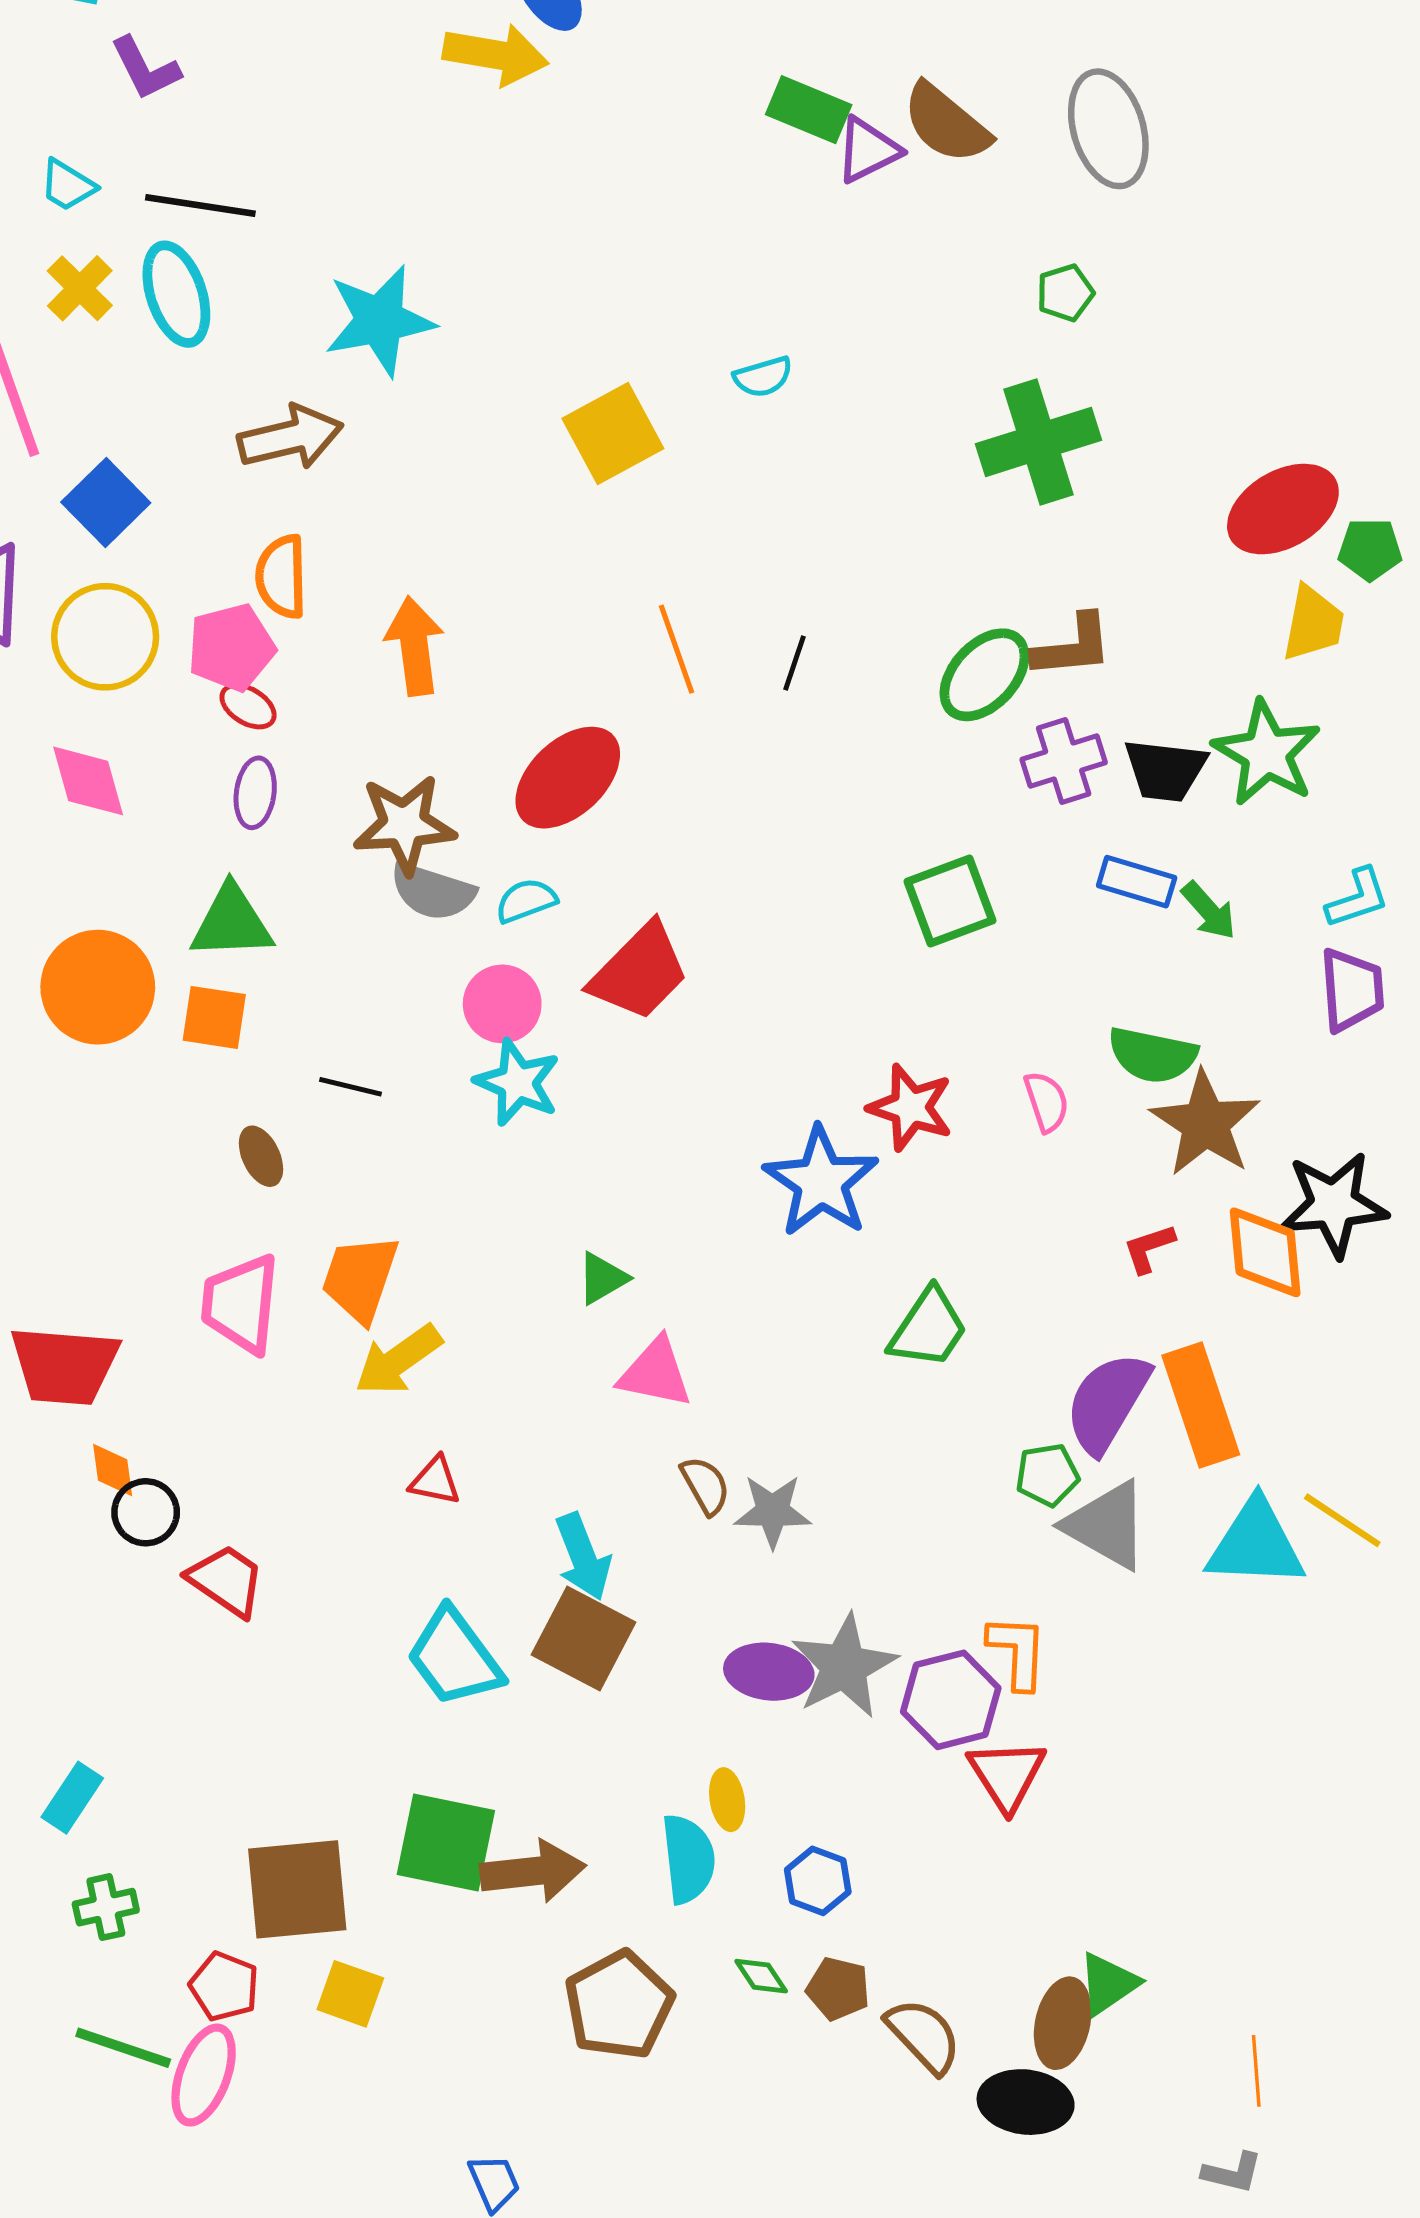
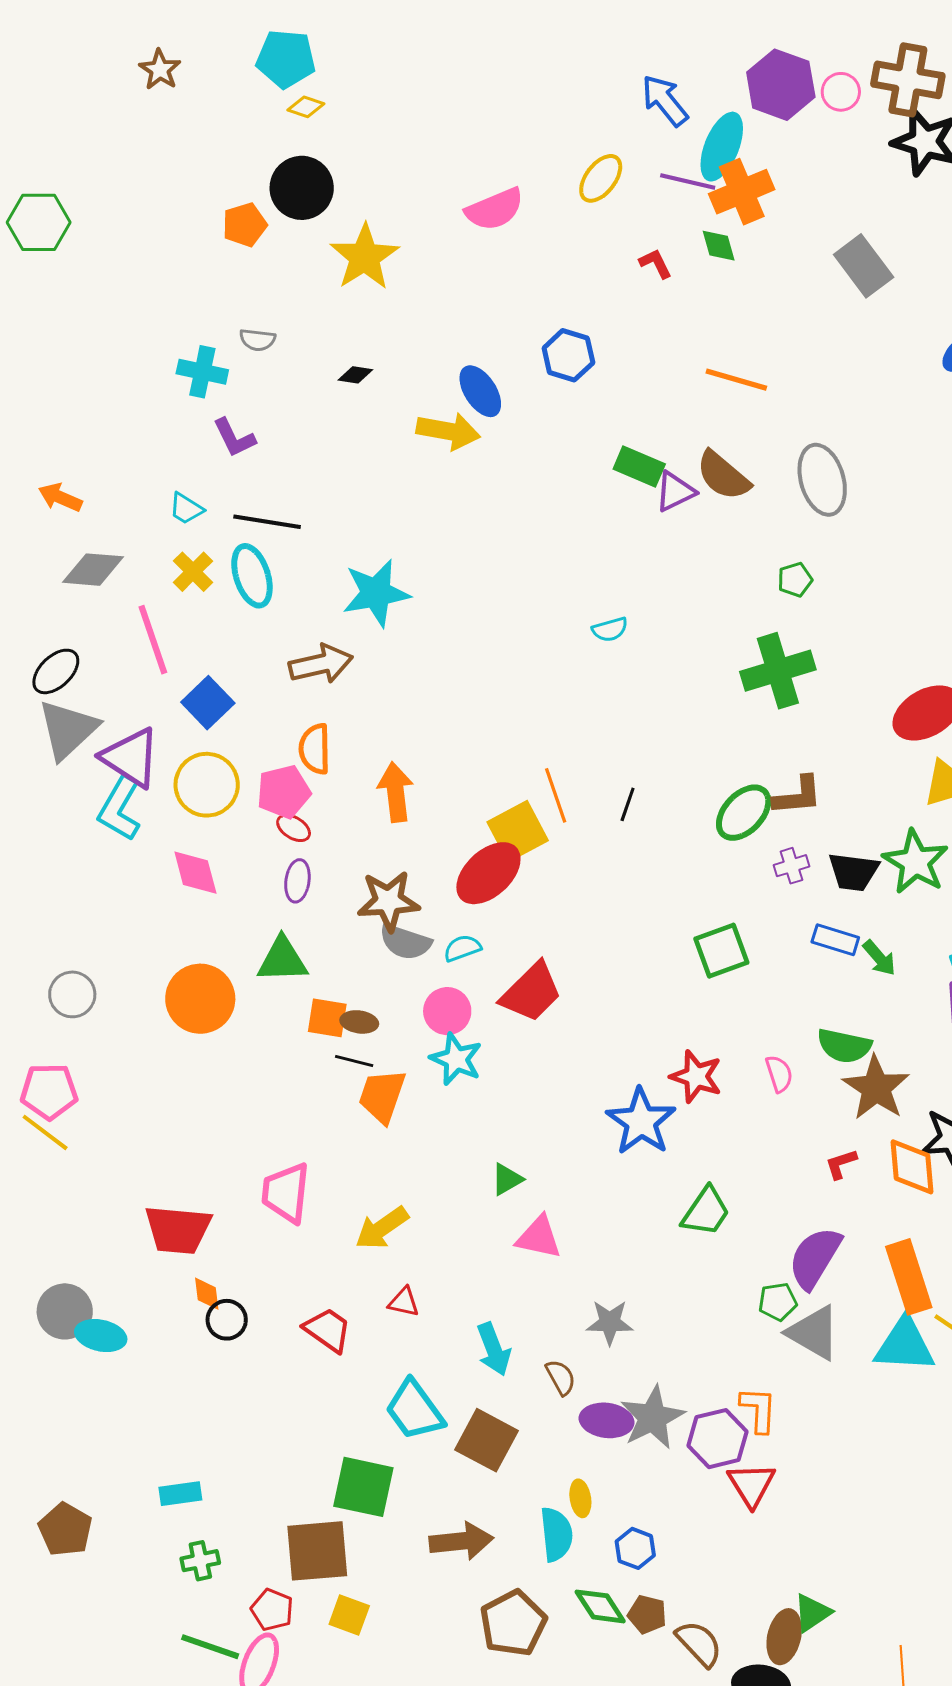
yellow square: (613, 433) -> (518, 831), moved
purple cross: (1064, 761) -> (791, 866), size x0.7
orange square: (214, 1017) -> (327, 1018), moved
brown ellipse: (261, 1156) -> (359, 1022), moved, turned -57
orange trapezoid: (360, 1278) -> (382, 1096), moved
orange rectangle: (1201, 1405) -> (909, 1277), moved
brown semicircle: (705, 1485) -> (561, 1377), moved
red trapezoid: (226, 1580) -> (328, 1330), moved
brown square: (584, 1639) -> (486, 1440), moved
cyan rectangle: (72, 1798) -> (180, 1494), turned 48
green square: (446, 1843) -> (363, 1487), moved
green diamond: (761, 1976) -> (600, 1606), size x1.6

